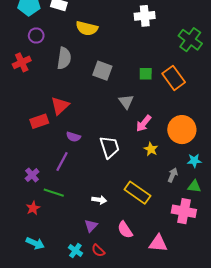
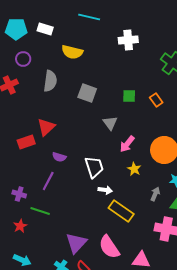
orange rectangle: (174, 78) -> (156, 100), size x0.6
purple cross: (32, 175) -> (19, 194), turned -32
white arrow: (99, 200) -> (105, 190), moved
purple triangle: (91, 226) -> (76, 243), size x1.6
pink semicircle: (125, 230) -> (109, 247), size x1.4

